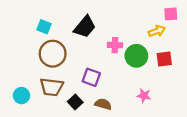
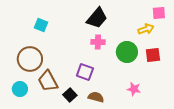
black trapezoid: (85, 27) -> (97, 18), moved
pink cross: (115, 45) -> (98, 42), moved
brown circle: (53, 54) -> (30, 59), moved
brown trapezoid: (52, 87) -> (48, 81), turned 55

